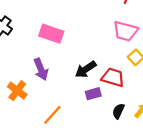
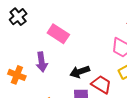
orange cross: (17, 91) -> (17, 75), turned -30

